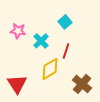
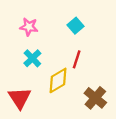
pink star: (18, 31) -> (29, 27), moved
cyan cross: (41, 41) -> (32, 58), moved

